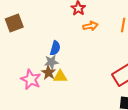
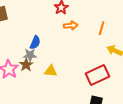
yellow triangle: (60, 76) -> (51, 71), moved

